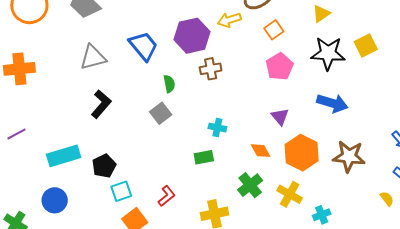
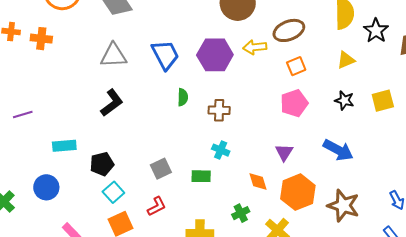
black star: (328, 53) -> (344, 100), size x0.6
orange cross: (19, 69) -> (41, 39), moved, size x0.7
brown cross: (211, 69) -> (219, 110), moved
gray square: (161, 113) -> (161, 169), moved
cyan rectangle: (64, 156) -> (64, 146), size x0.7
green cross: (250, 185) -> (241, 213), size x0.7
cyan square: (121, 191) -> (113, 192), turned -35

